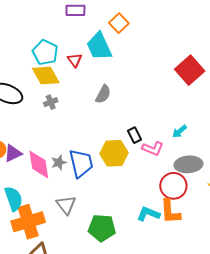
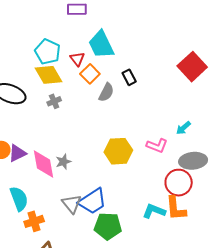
orange square: (119, 23) -> (90, 74), moved
black rectangle: (135, 135) -> (129, 77), moved
blue trapezoid: (81, 163) -> (92, 201), moved, turned 72
orange cross: (28, 222) -> (34, 221), size x0.6

